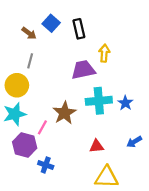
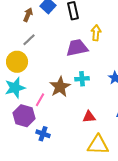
brown arrow: (29, 33) -> (28, 15), turned -104
gray line: (30, 61) -> (29, 40), turned 32
cyan cross: (99, 101) -> (82, 79), moved, size x0.6

